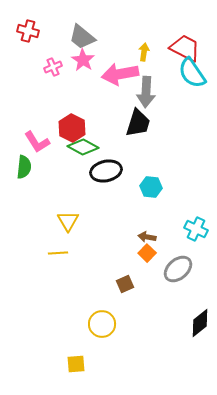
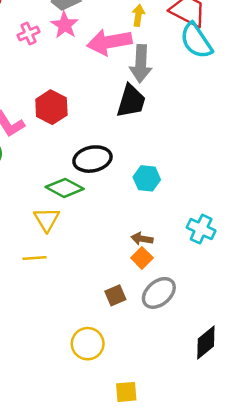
green diamond: (83, 147) -> (65, 188), moved
gray ellipse: (178, 269) -> (159, 293), moved
yellow square: (76, 364) -> (126, 392), moved

